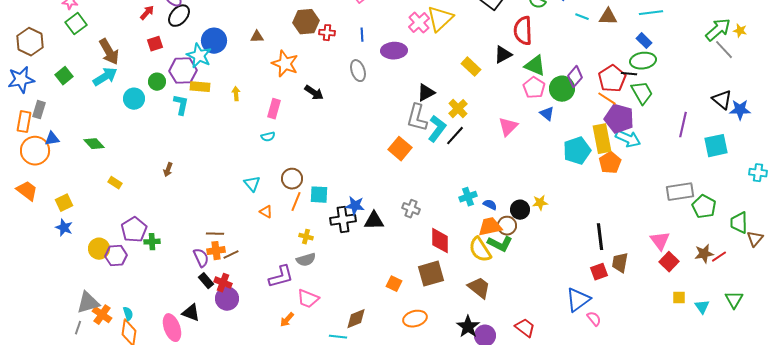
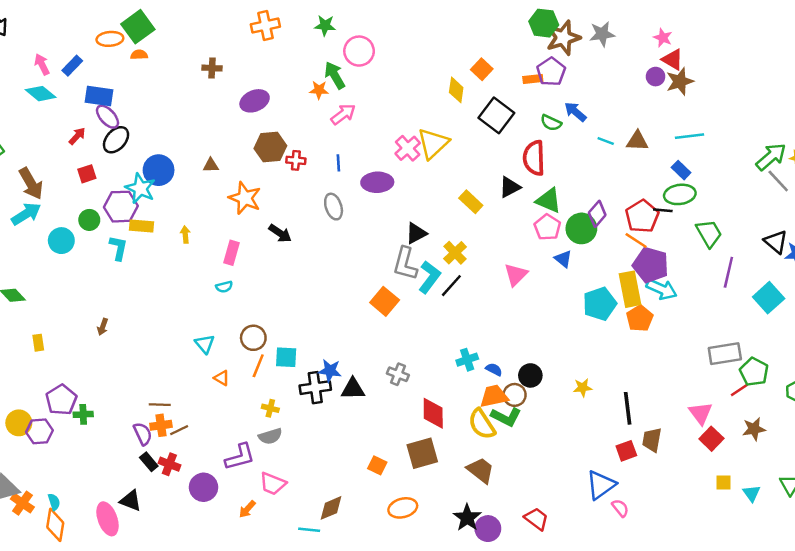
green trapezoid: (642, 93) -> (709, 233), moved
cyan square: (716, 146) -> (769, 298), turned -30
yellow rectangle: (115, 183) -> (38, 343), turned 48
yellow star: (540, 203) -> (583, 388), moved
red line: (719, 257) -> (739, 390), moved
purple circle: (227, 299) -> (203, 487), moved

